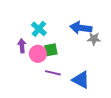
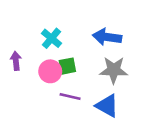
gray star: (94, 39) -> (114, 70), moved, size x1.5
purple arrow: (22, 46) -> (16, 61), moved

